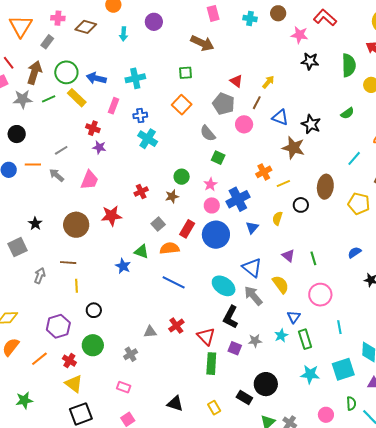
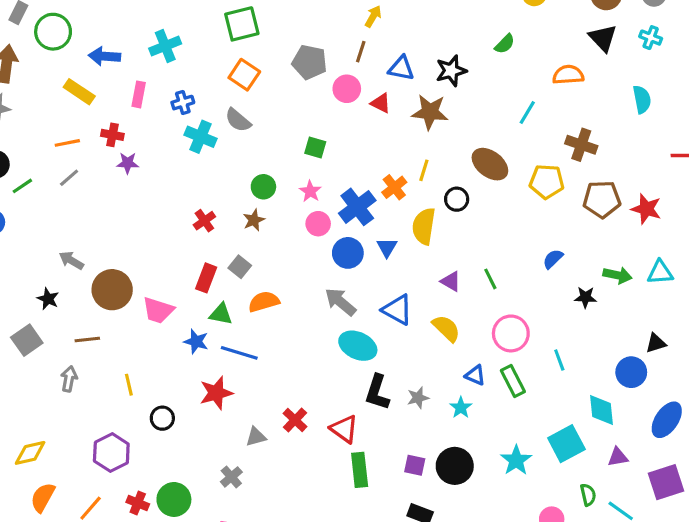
green circle: (66, 72) -> (53, 32), moved
green square: (185, 73) -> (242, 24), size x1.6
red triangle: (236, 81) -> (381, 103), moved
green line: (49, 99) -> (22, 186), moved
black star: (311, 124) -> (451, 71), turned -30
gray semicircle: (208, 133) -> (238, 120), moved
orange line: (33, 164) -> (67, 143), moved
orange cross: (264, 172) -> (394, 187), moved
gray arrow: (57, 175) -> (71, 260), moved
pink trapezoid: (89, 180) -> (158, 310), moved, turned 95
yellow line: (283, 183) -> (424, 170), turned -40
brown ellipse: (325, 187) -> (490, 164), turned -50
red star: (111, 216) -> (216, 393), moved
yellow semicircle: (277, 218) -> (424, 226), size x1.6
red rectangle: (187, 229) -> (206, 278), moved
blue circle: (216, 235) -> (348, 253), moved, size x0.7
brown line: (68, 263) -> (87, 339), moved
blue line: (174, 282) -> (239, 353), moved
gray arrow: (253, 296) -> (340, 302), moved
blue triangle: (294, 317) -> (475, 375), turned -32
cyan line: (339, 327) -> (559, 360), moved
green rectangle: (305, 339) -> (513, 381), moved
gray star: (255, 341) -> (418, 398), moved
green circle: (93, 345) -> (174, 499), moved
purple square: (235, 348) -> (415, 465), moved
cyan star: (310, 374) -> (516, 460), turned -30
black circle: (266, 384) -> (455, 466), moved

